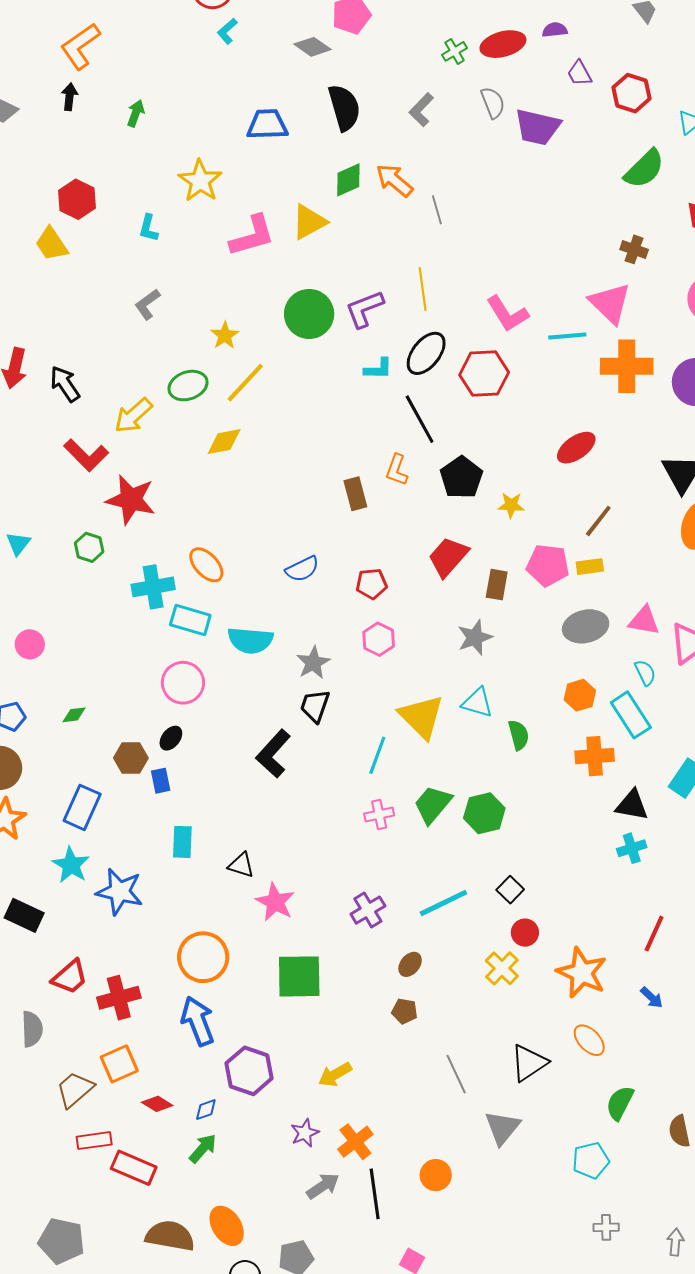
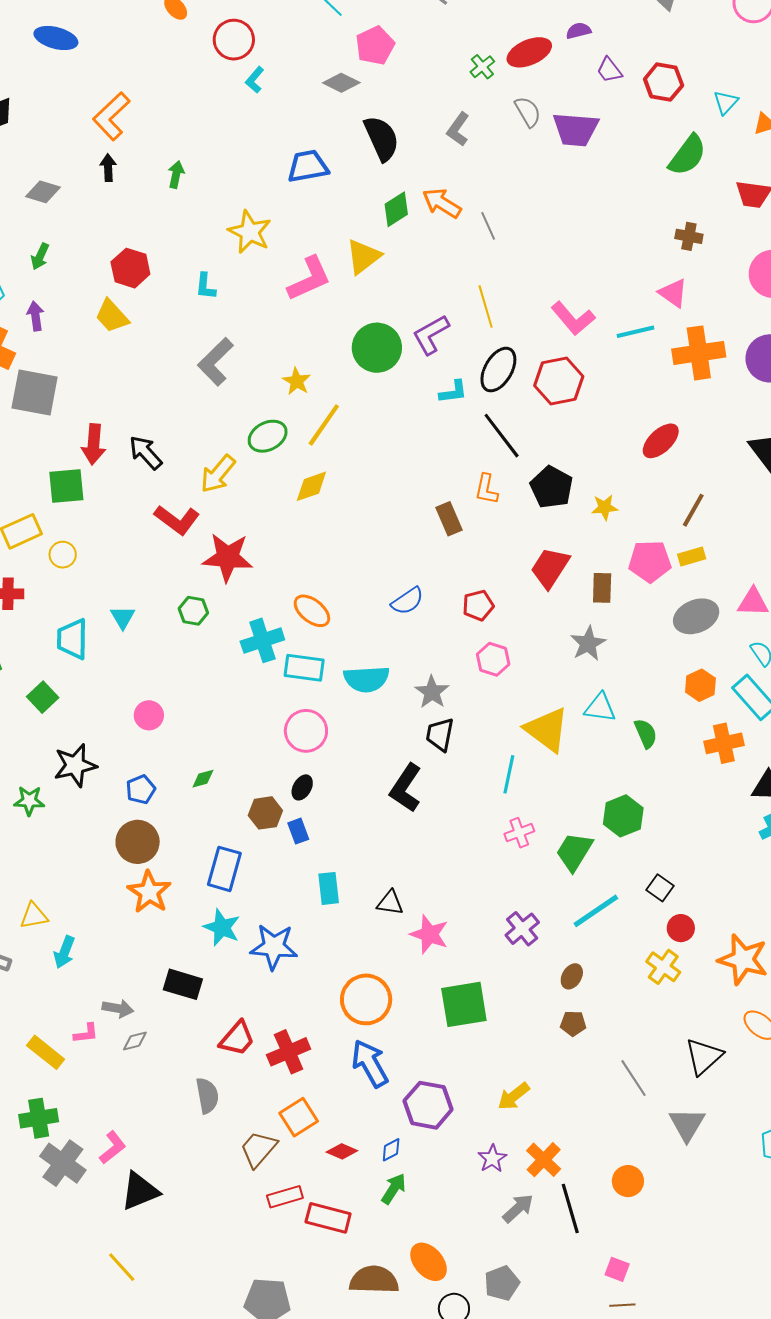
pink triangle: (610, 303) -> (673, 293), size x0.7
gray L-shape: (147, 304) -> (215, 362), size x1.5
green trapezoid: (433, 804) -> (574, 852), moved

